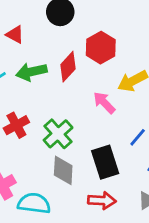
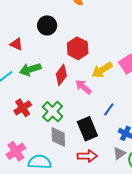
red diamond: (68, 67) -> (61, 75), moved

